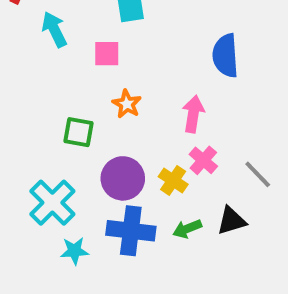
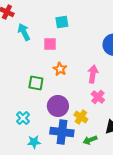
yellow cross: (173, 180) -> (81, 117), moved
cyan cross: (52, 203) -> (23, 118), size x0.6
green arrow: (187, 229) -> (90, 140), moved

